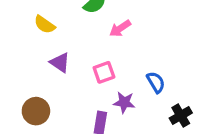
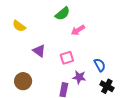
yellow semicircle: (45, 25) -> (19, 26), moved
black cross: (181, 116) -> (107, 86), moved, turned -32

